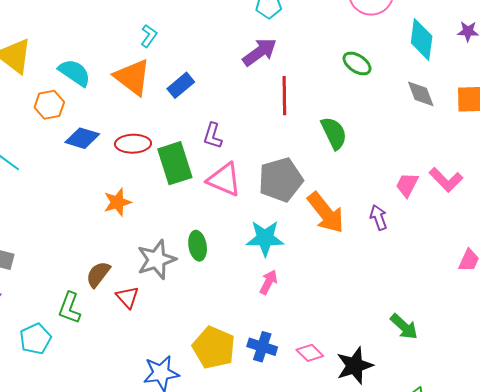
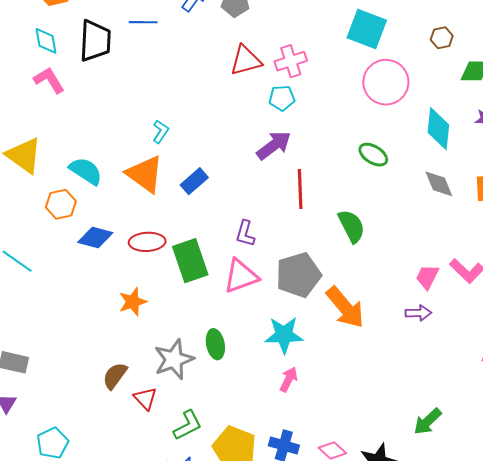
purple L-shape: (213, 136) -> (245, 234), moved
pink triangle: (224, 180) -> (241, 276), turned -42
purple arrow: (379, 217) -> (418, 313), moved, turned 110
green L-shape: (70, 308) -> (188, 425), moved, turned -136
green arrow: (404, 327) -> (428, 421), turned 96

